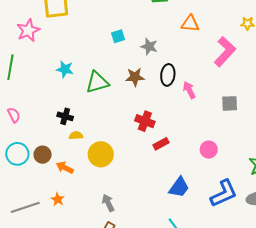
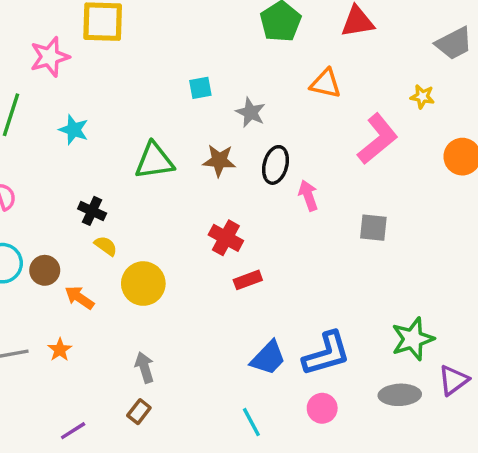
cyan star: (65, 69) -> (74, 130), moved
yellow semicircle: (76, 135) -> (106, 246), turned 32
pink circle: (209, 150) -> (322, 408), moved
blue L-shape: (224, 193) -> (326, 354), moved

